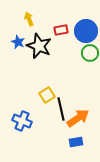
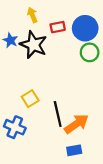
yellow arrow: (29, 19) -> (32, 15), moved
yellow square: (47, 95) -> (30, 99), moved

